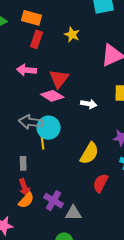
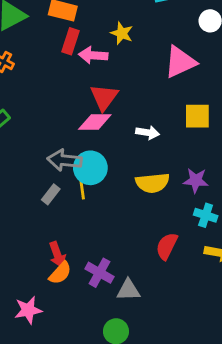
pink arrow: (26, 70) -> (93, 55), moved
pink diamond: (52, 96) -> (95, 122), turned -30
yellow semicircle: (89, 153) -> (152, 183), moved, turned 55
gray rectangle: (23, 163) -> (51, 194), moved, turned 40

